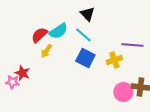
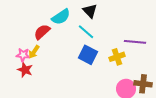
cyan semicircle: (58, 31) -> (61, 17), moved
yellow arrow: (46, 51) -> (34, 52), moved
pink star: (12, 82) -> (23, 55), moved

